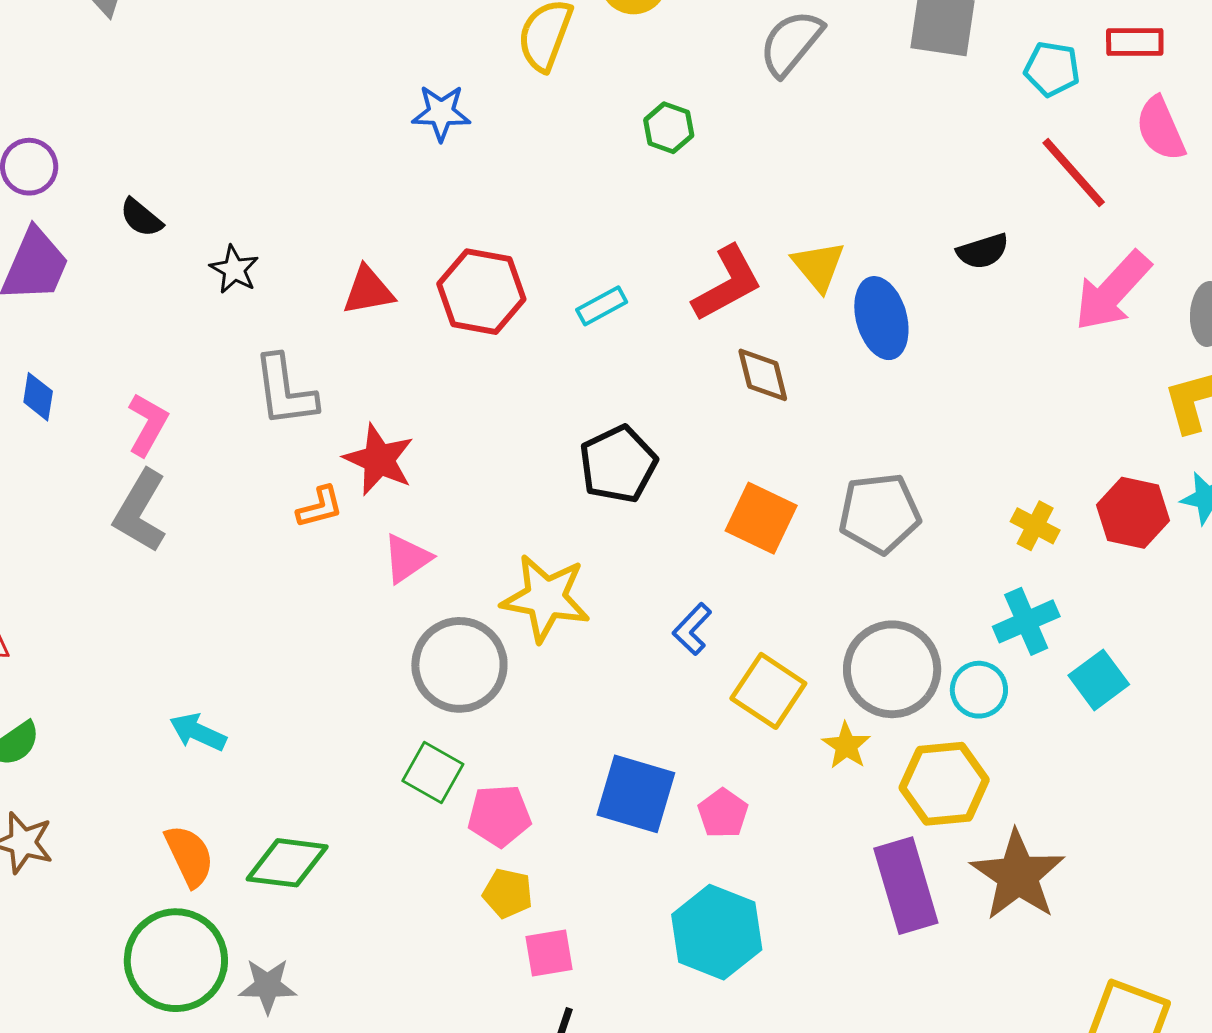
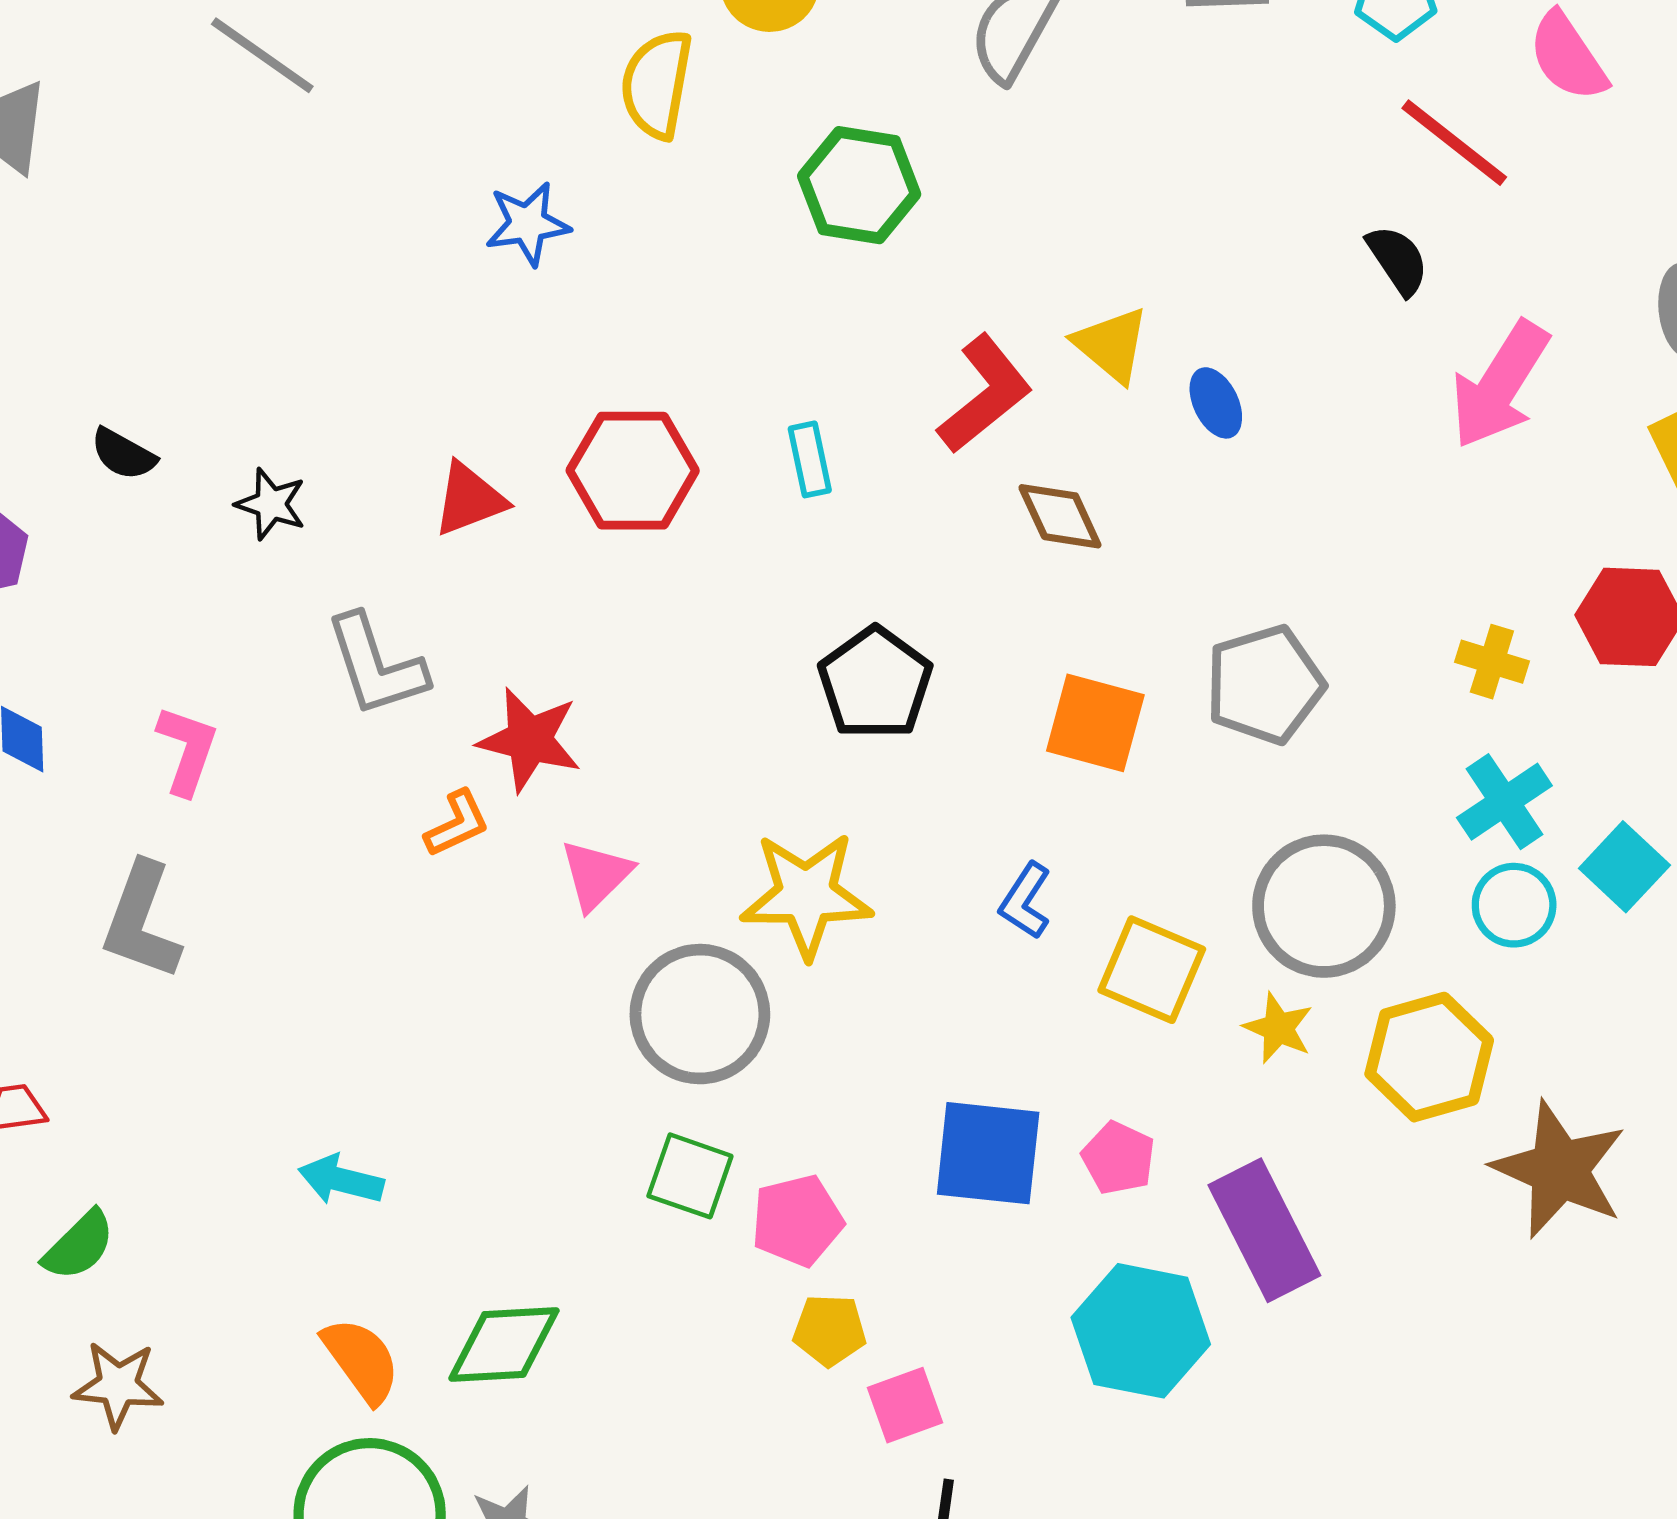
green hexagon: (669, 128) -> (859, 185), size x1.6
black semicircle: (983, 251) -> (1398, 260), moved, turned -96
pink arrow: (1113, 291) -> (1500, 385), moved
cyan rectangle: (602, 306) -> (810, 459), turned -63
blue ellipse: (881, 318) -> (1216, 403), size x0.6
gray L-shape: (140, 511) -> (141, 921), moved
cyan circle: (979, 690) -> (1514, 905), moved
purple rectangle: (906, 886) -> (1264, 1230), moved

